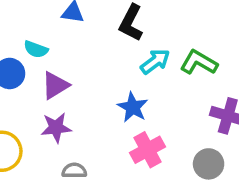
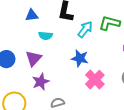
cyan semicircle: (36, 49) -> (46, 36), moved

